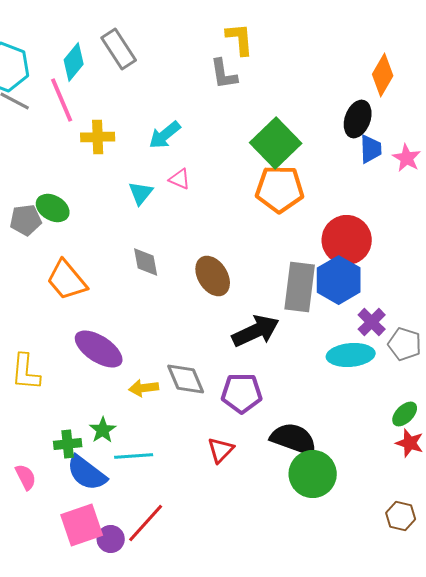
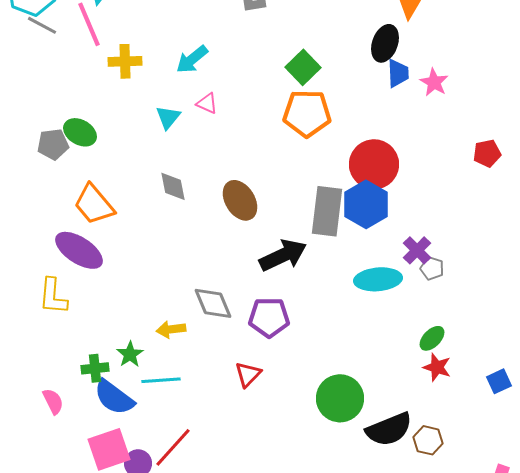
green square: (276, 143) -> (303, 67), size x0.7
purple cross: (372, 322) -> (417, 250), moved
gray pentagon: (405, 344) -> (432, 268), size x0.7
purple ellipse: (99, 349) -> (79, 250), moved
yellow arrow: (144, 388) -> (171, 329), moved
black semicircle: (294, 439) -> (389, 429), moved, turned 138

